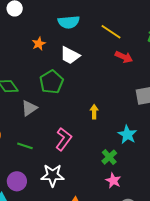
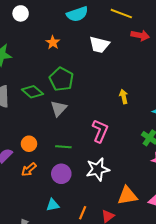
white trapezoid: (70, 55) -> (99, 45), moved
green pentagon: (51, 82) -> (61, 79), moved
purple circle: (17, 181) -> (61, 174), moved

